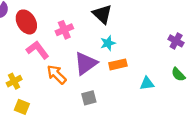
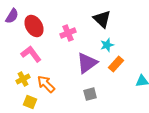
pink L-shape: (38, 50) -> (31, 54), moved
orange rectangle: (118, 64) -> (116, 64), turned -35
orange arrow: (57, 74) -> (46, 84), moved

